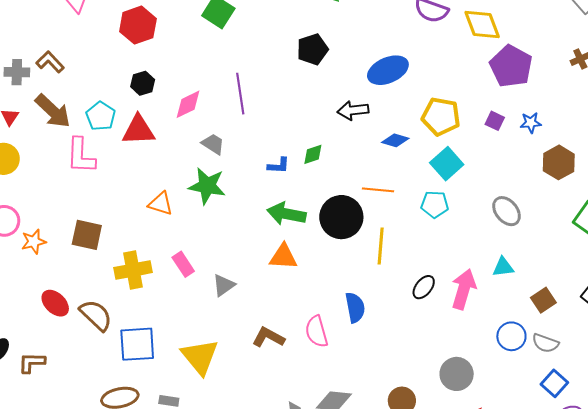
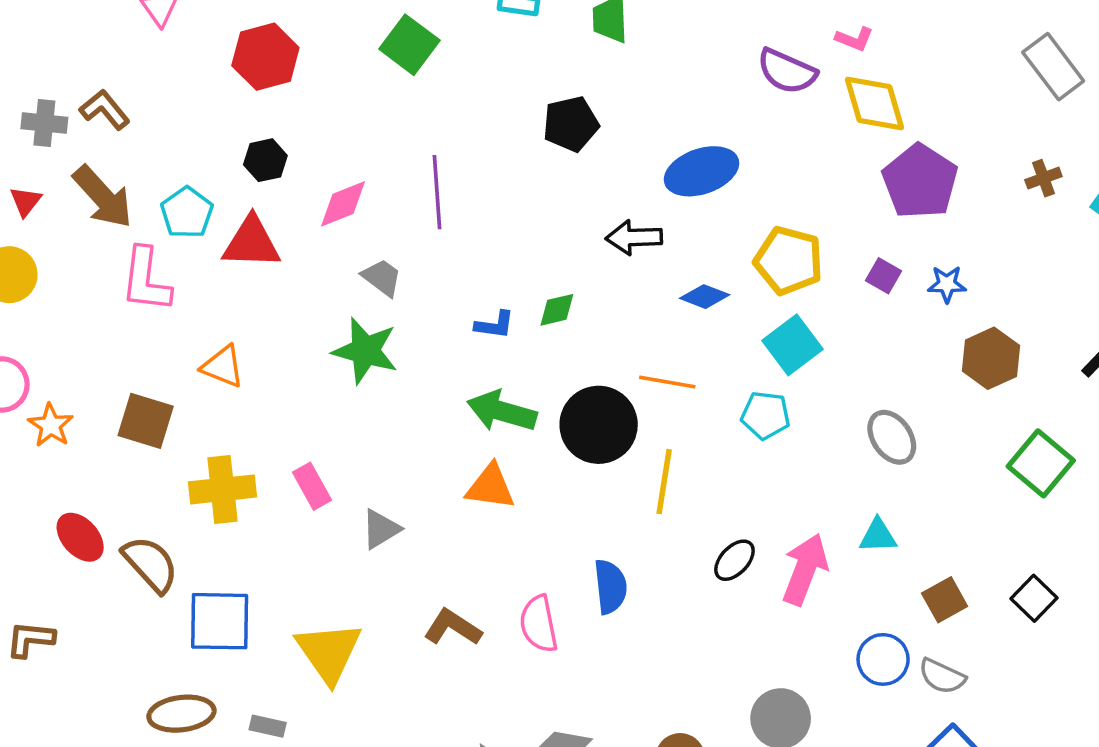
orange triangle: (161, 204) -> (223, 366), moved
orange star: (34, 242) -> (51, 425), turned -30

